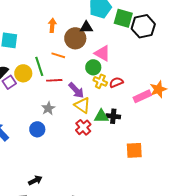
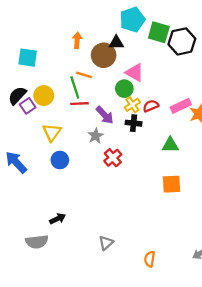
green line: (39, 66) -> (75, 87), moved
yellow cross: (100, 81) -> (132, 105), turned 32
pink rectangle: (142, 96) -> (181, 106), moved
yellow triangle: (82, 105) -> (52, 132), moved, turned 30
gray star: (48, 108) -> (96, 136), moved
green triangle: (101, 116) -> (170, 145), moved
black cross: (113, 116) -> (134, 123), moved

